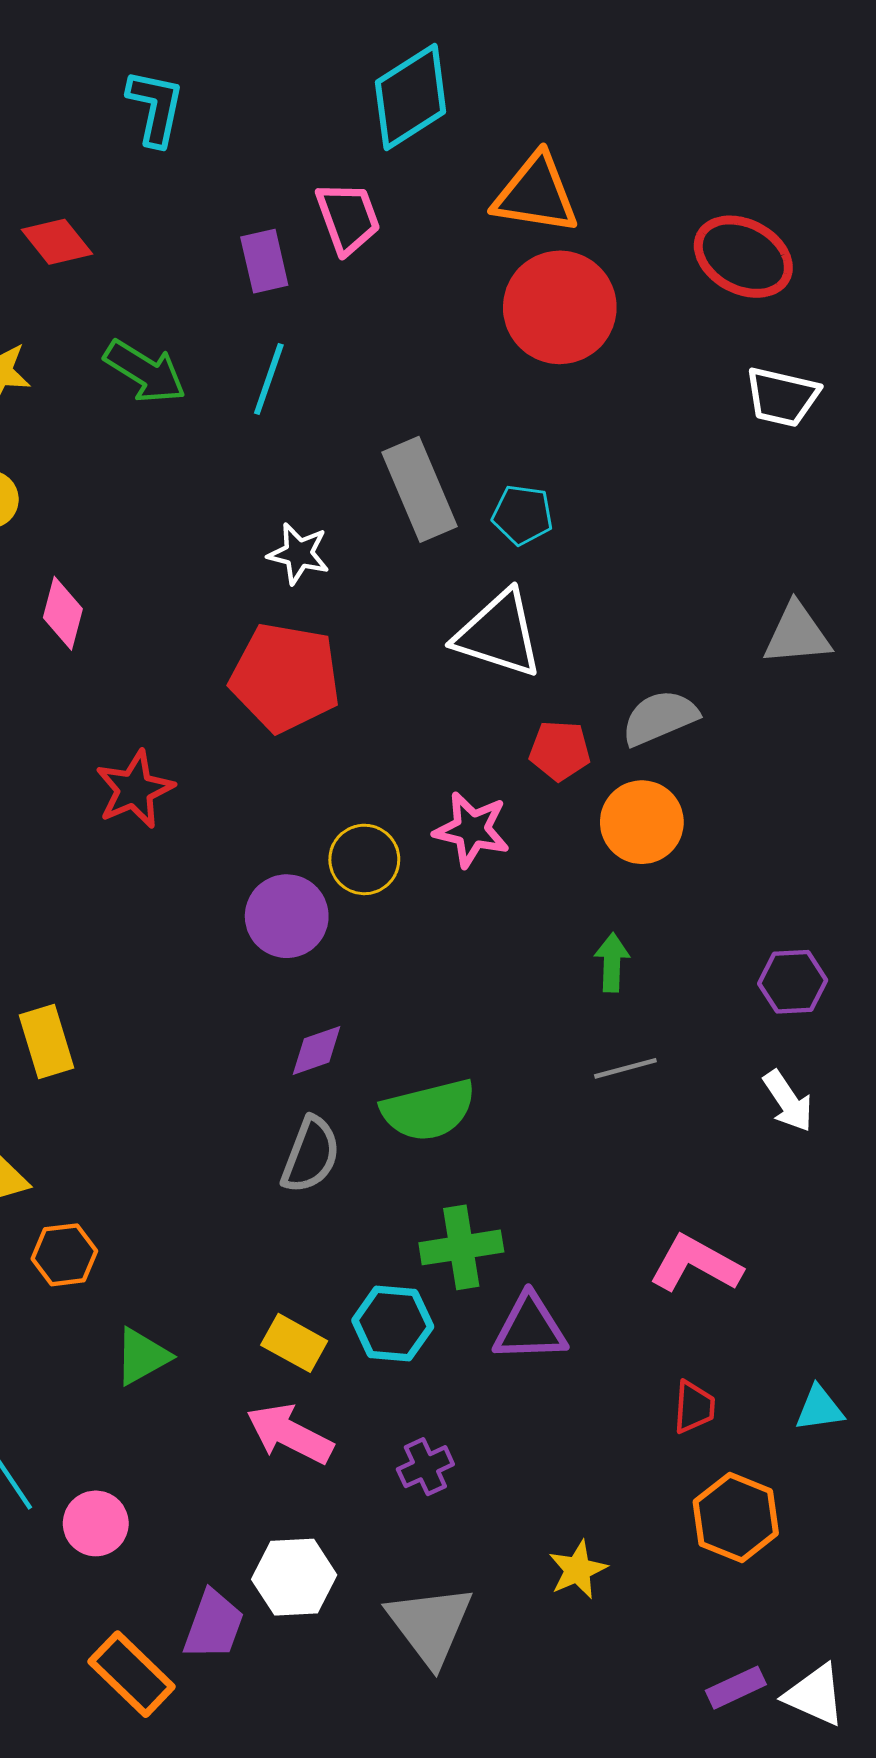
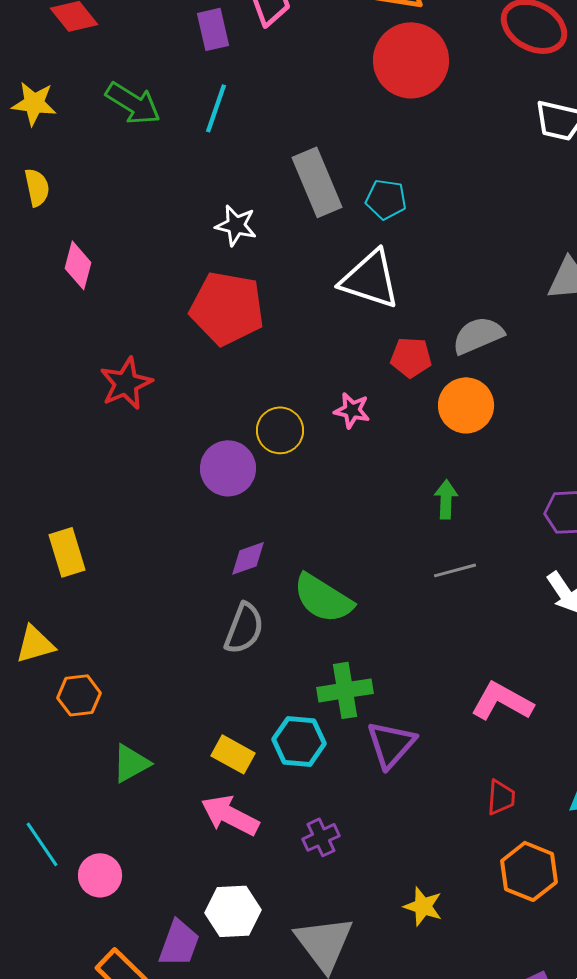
pink star: (472, 830) -> (352, 410), size x0.7
green semicircle: (428, 1110) -> (323, 598), turned 46
purple triangle: (530, 1328) -> (391, 744), turned -46
yellow star: (578, 1570) -> (423, 906), turned -30

